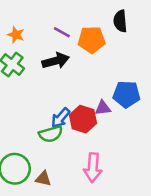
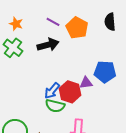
black semicircle: (120, 21) -> (110, 22), moved
orange pentagon: (92, 40) -> (77, 28), turned 30
green semicircle: (51, 134) -> (55, 106), moved, turned 30

